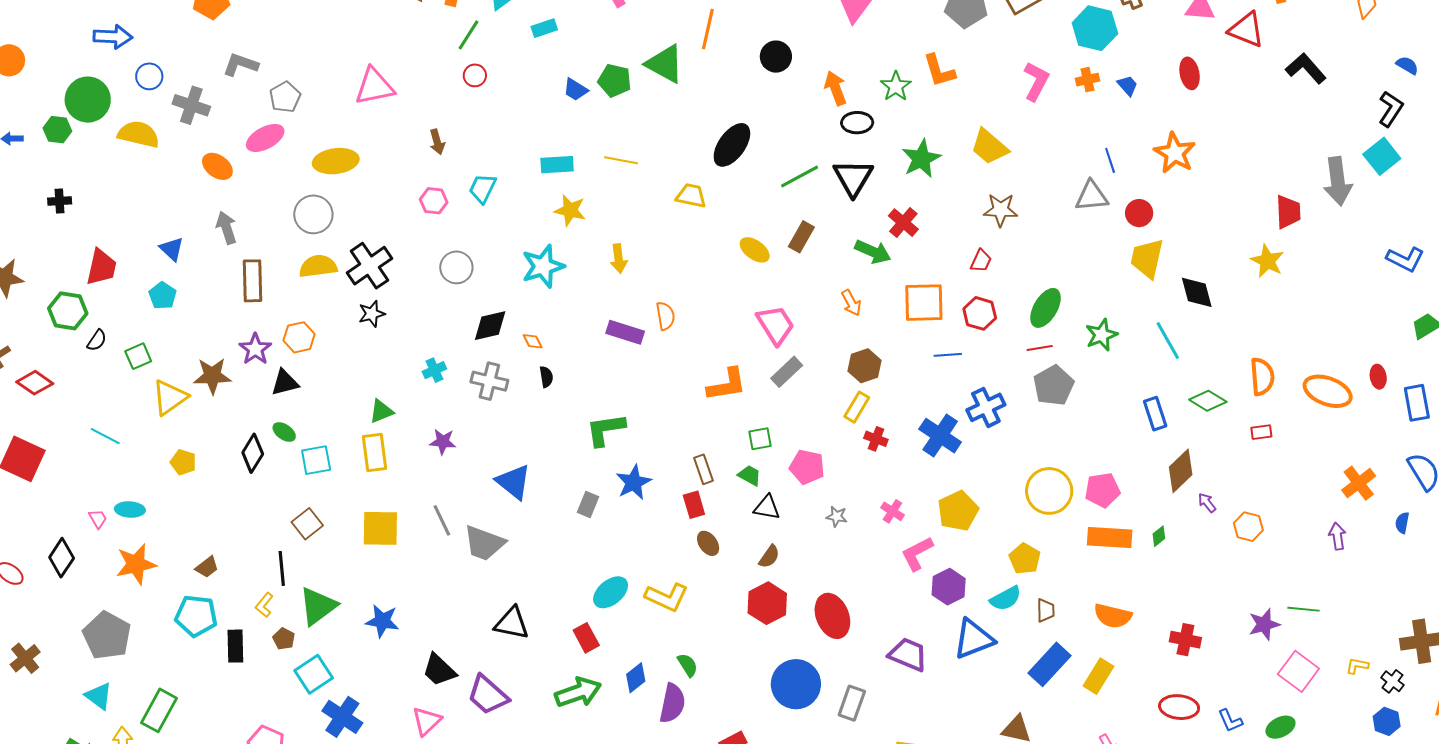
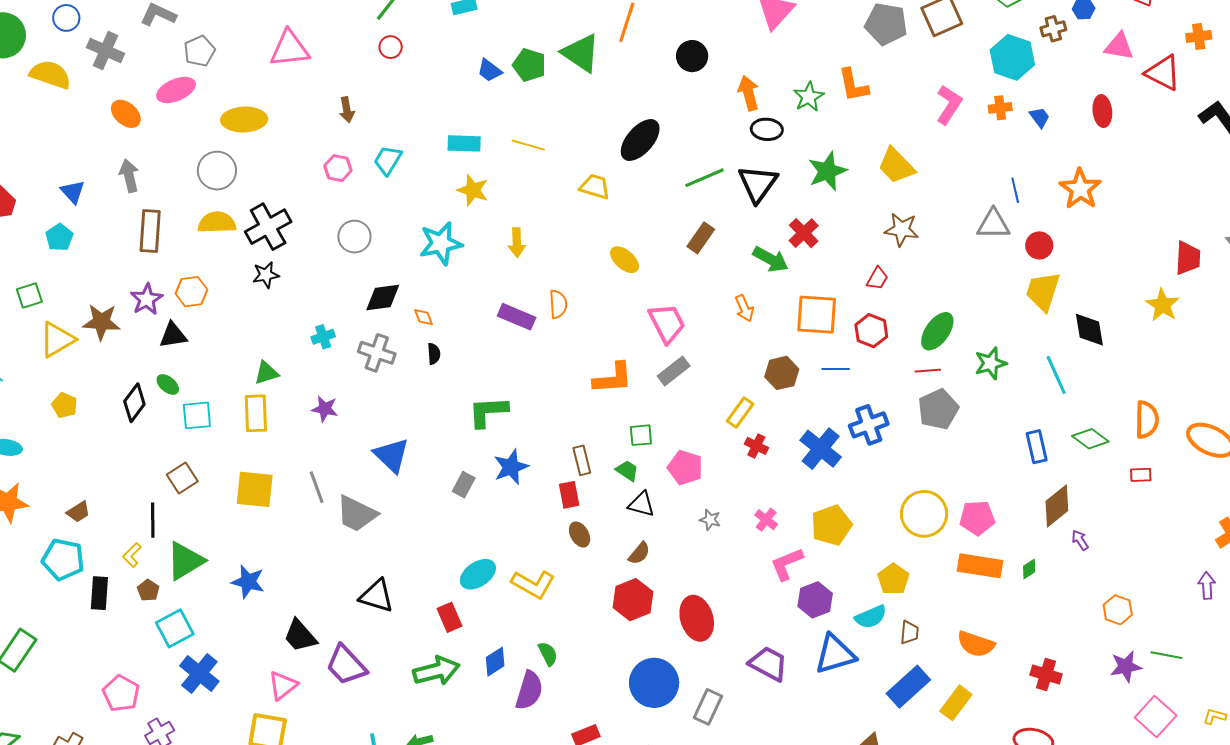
yellow ellipse: (755, 250) -> (625, 260), moved
brown hexagon: (864, 366) -> (782, 373), moved
orange hexagon: (1248, 527) -> (1118, 610), moved

